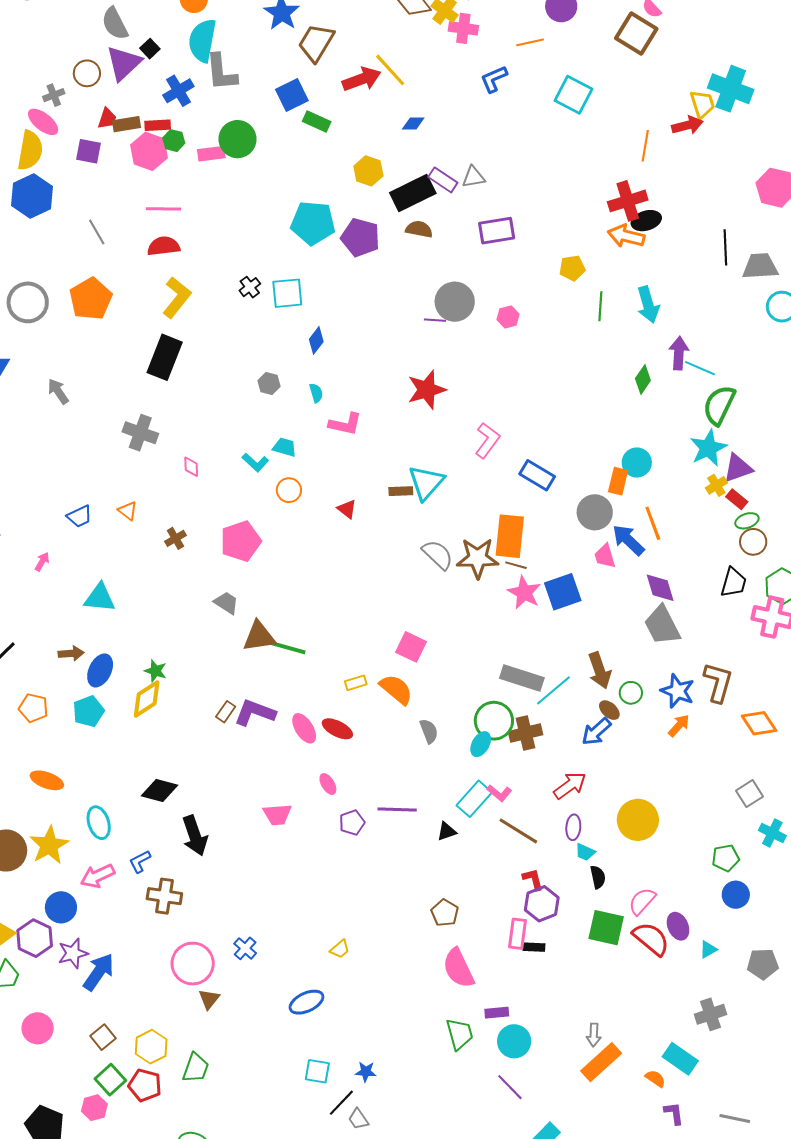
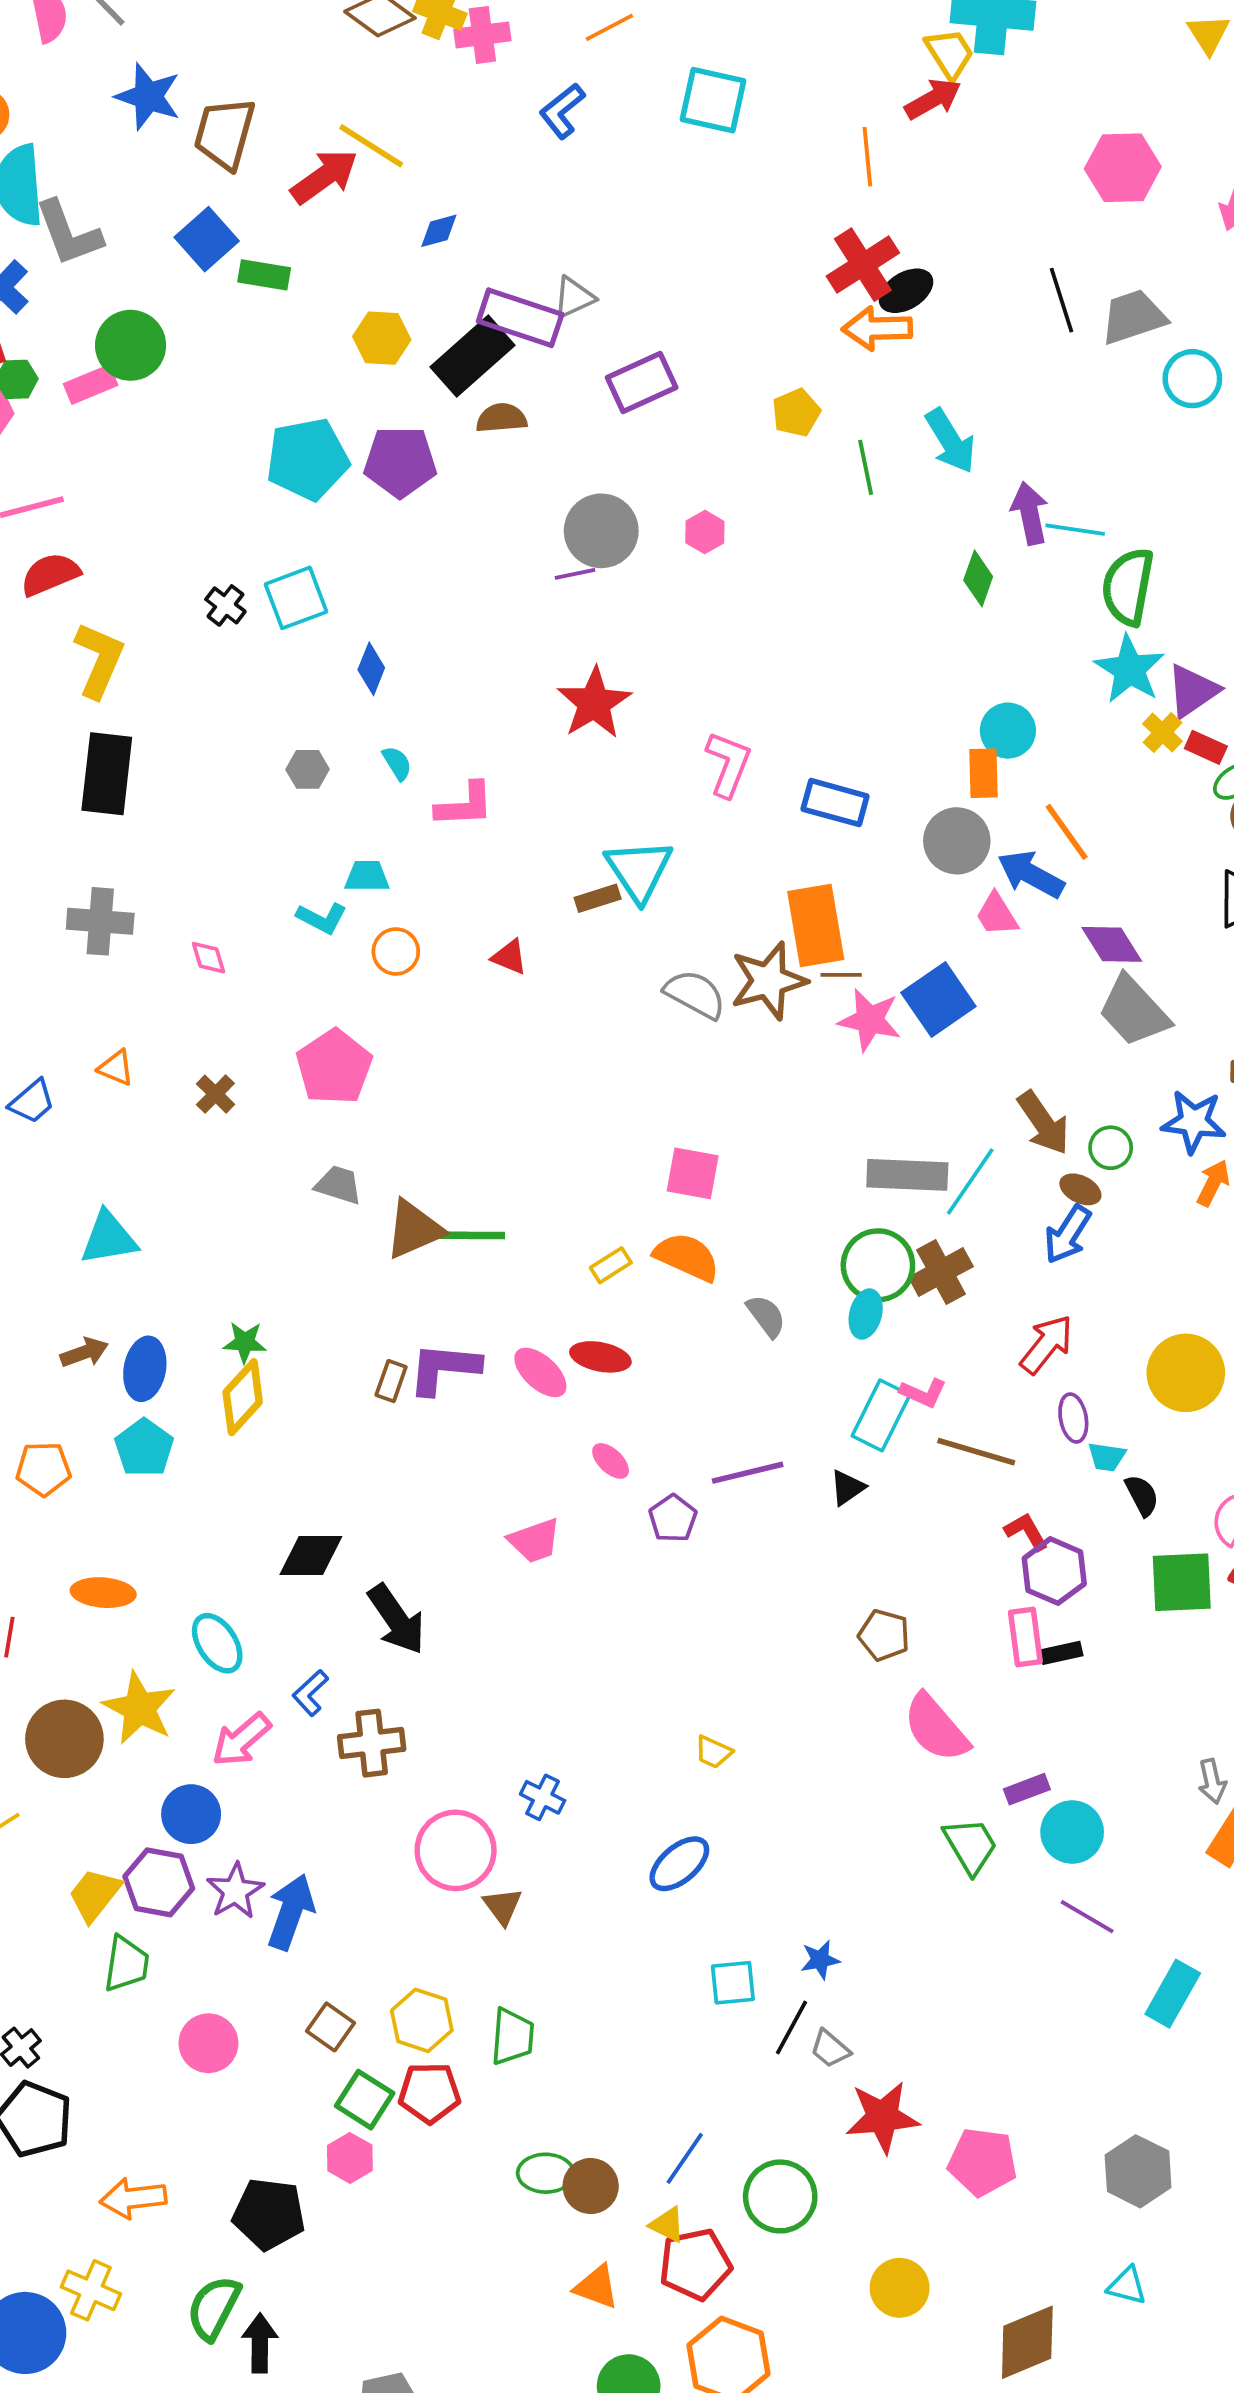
purple rectangle: (443, 180) -> (520, 318), size x1.5
yellow trapezoid: (340, 949) -> (713, 1752), turned 80

